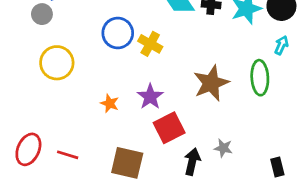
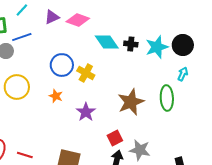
orange star: (110, 103) -> (56, 96), moved
red square: (169, 128) -> (115, 138), moved, size x0.7
gray star: (223, 148) -> (140, 150), size x1.5

